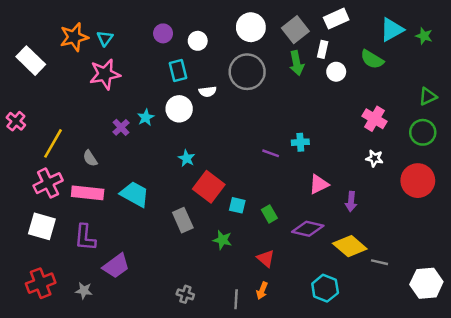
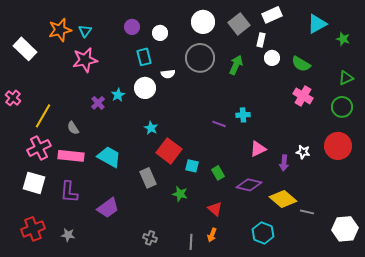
green star: (424, 36) -> (343, 39), moved
green semicircle: (372, 59) -> (301, 64), moved
green arrow: (297, 63) -> (236, 65), moved, turned -144
white star: (375, 158) -> (303, 152), moved
purple trapezoid: (116, 266) -> (108, 208), moved

